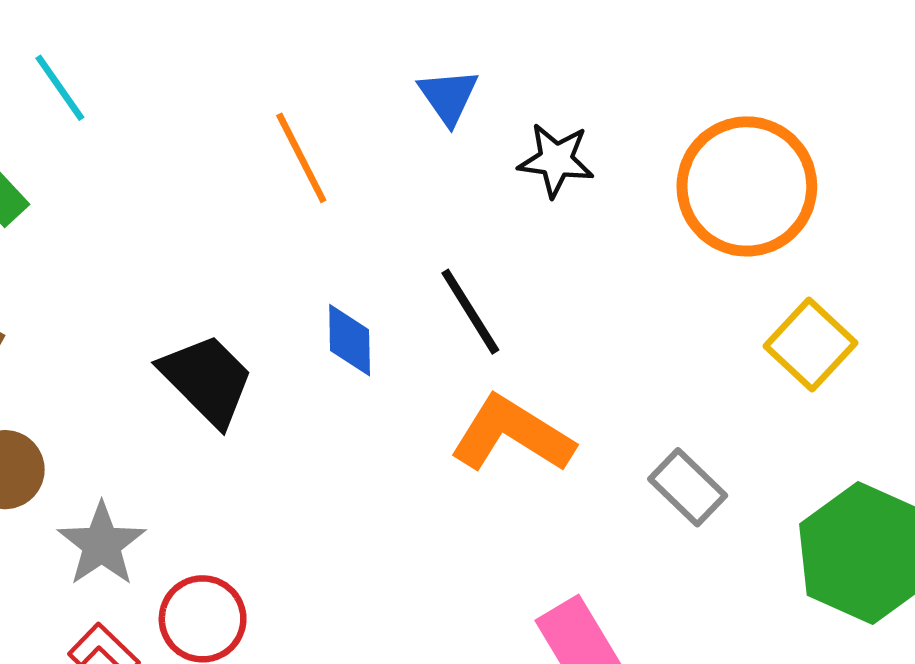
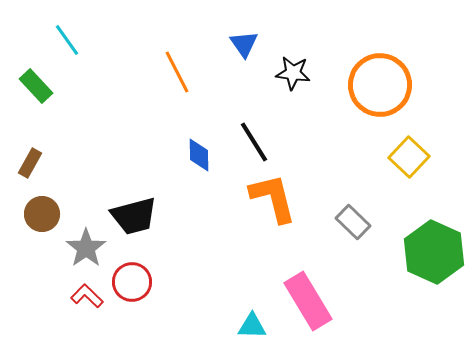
black trapezoid: (207, 380) -> (134, 216), moved, turned 120
orange L-shape: (512, 434) -> (273, 198), turned 44

